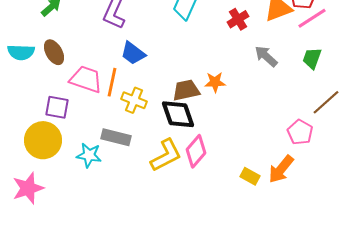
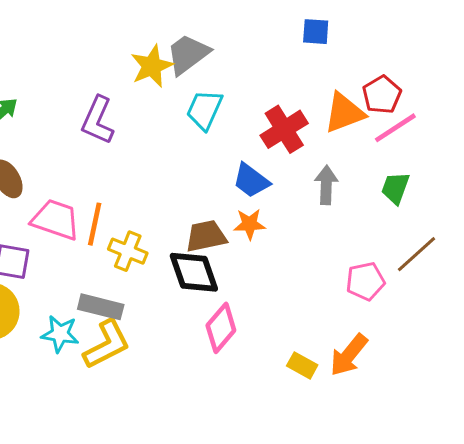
red cross: (238, 19) -> (284, 129), size x1.4
blue trapezoid: (133, 53) -> (251, 180), moved
gray arrow: (266, 56) -> (326, 185), turned 50
pink pentagon: (300, 132) -> (365, 281), moved, turned 30
yellow L-shape: (166, 155) -> (107, 344), moved

